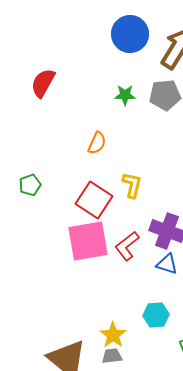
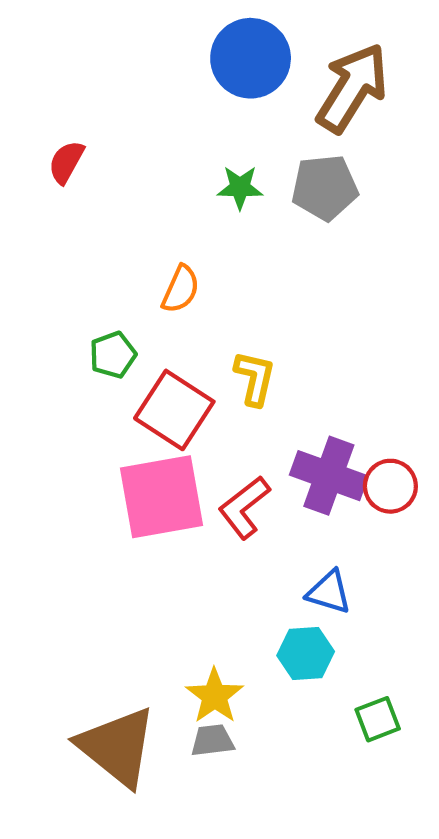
red semicircle: (43, 83) -> (66, 162), size x0.7
green pentagon: (30, 185) -> (113, 355), moved
blue triangle: (167, 264) -> (329, 592), moved

